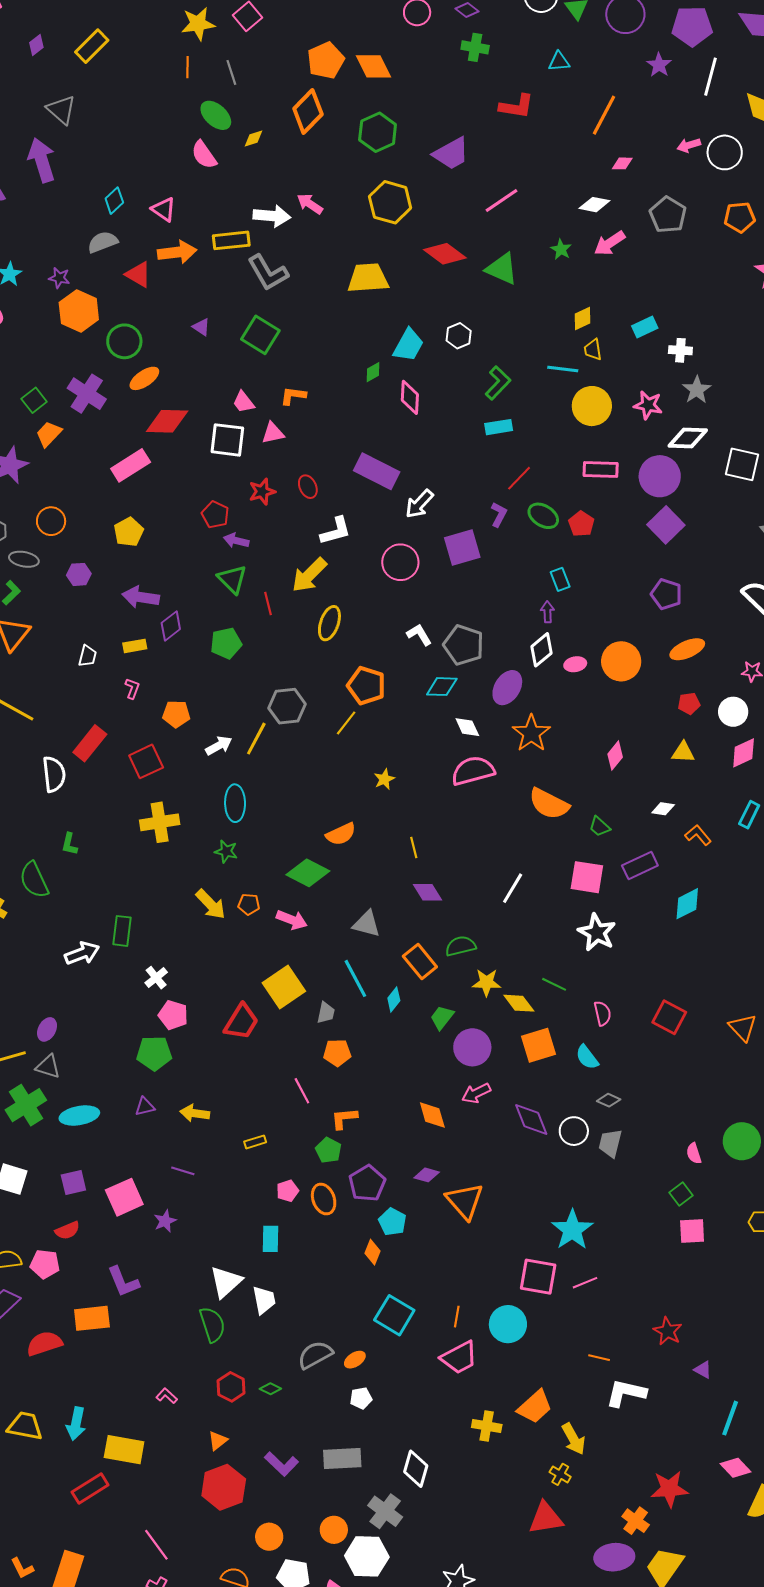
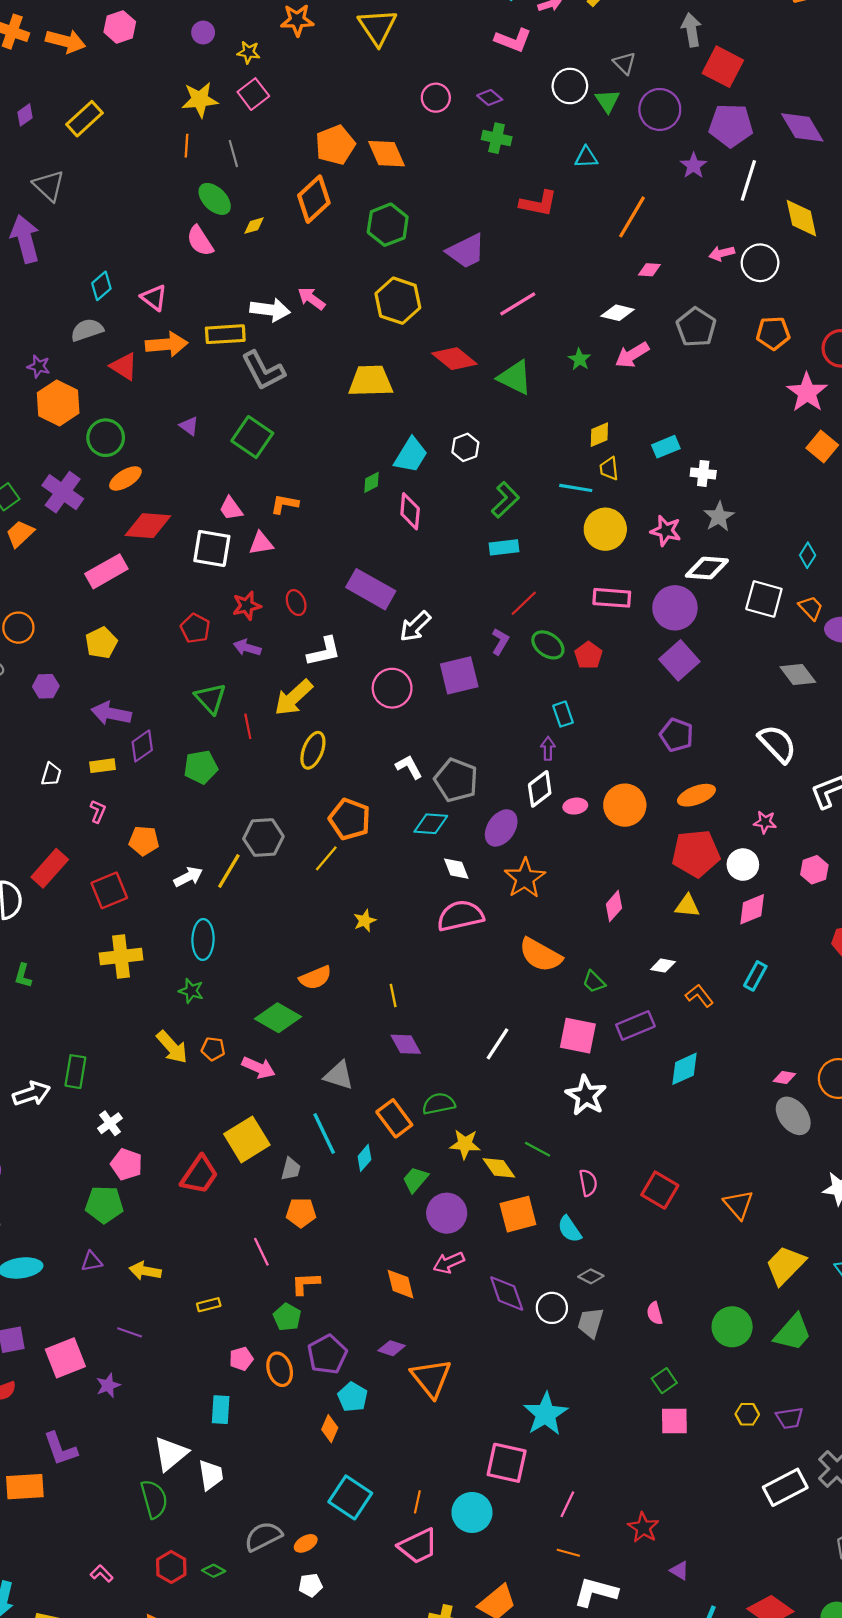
purple arrow: (236, 541) -> (247, 648), moved
red pentagon: (689, 703) -> (696, 853), size x2.0
pink semicircle: (694, 1153) -> (655, 1313), moved
pink line: (585, 1283) -> (567, 1504), moved, turned -45

